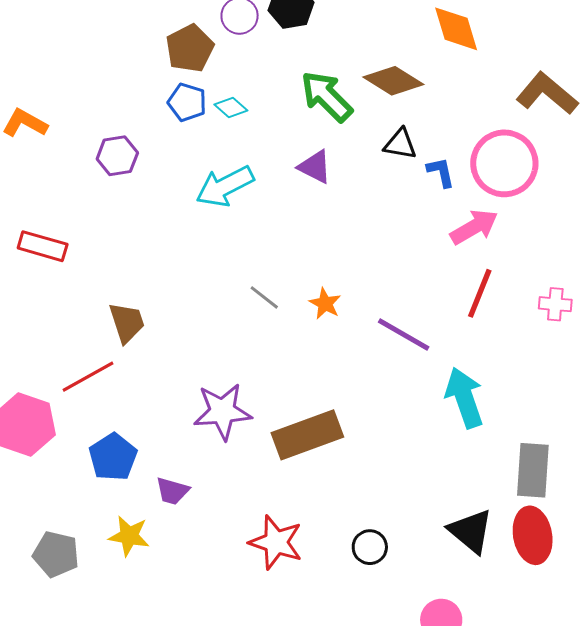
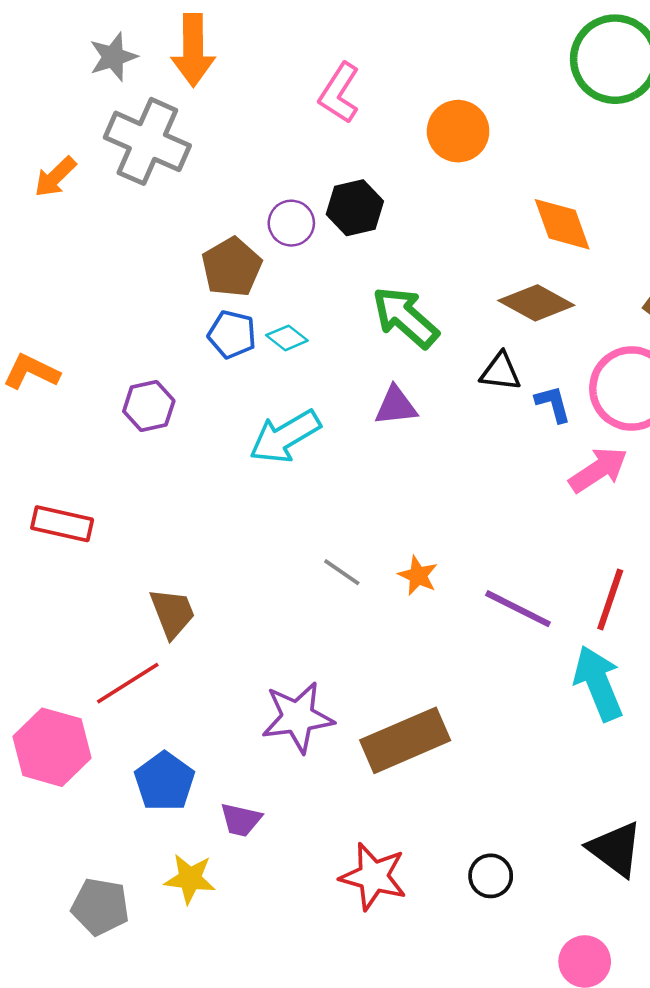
brown diamond: (393, 81) -> (536, 303), moved
purple triangle: (315, 167) -> (396, 406), turned -30
red line: (480, 293) -> (610, 599), moved

